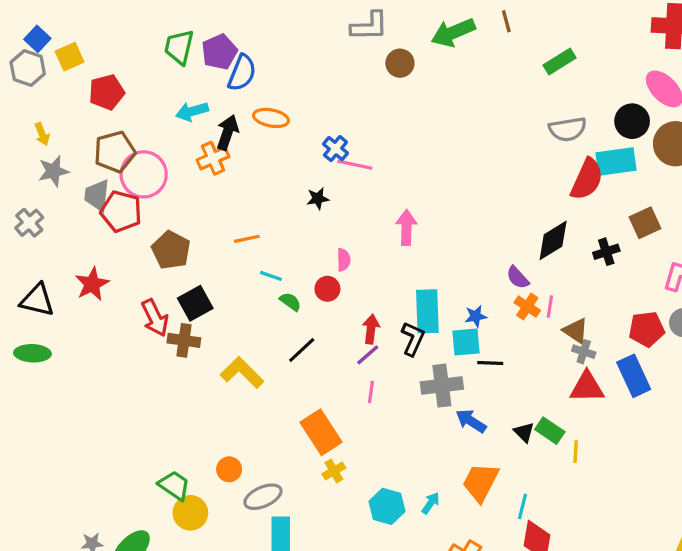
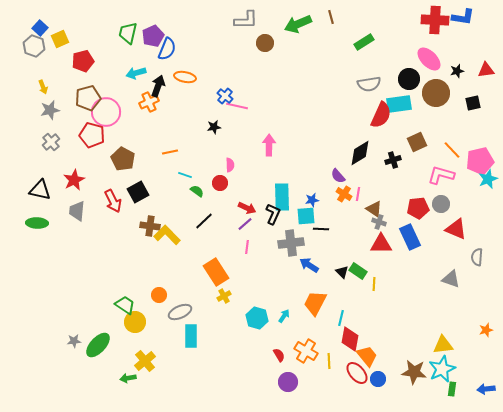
gray trapezoid: (97, 195) -> (77, 211), moved
gray cross: (29, 223) -> (51, 142), moved
red arrow: (371, 329) -> (247, 208), turned 108
brown cross: (184, 340) -> (150, 226), moved

